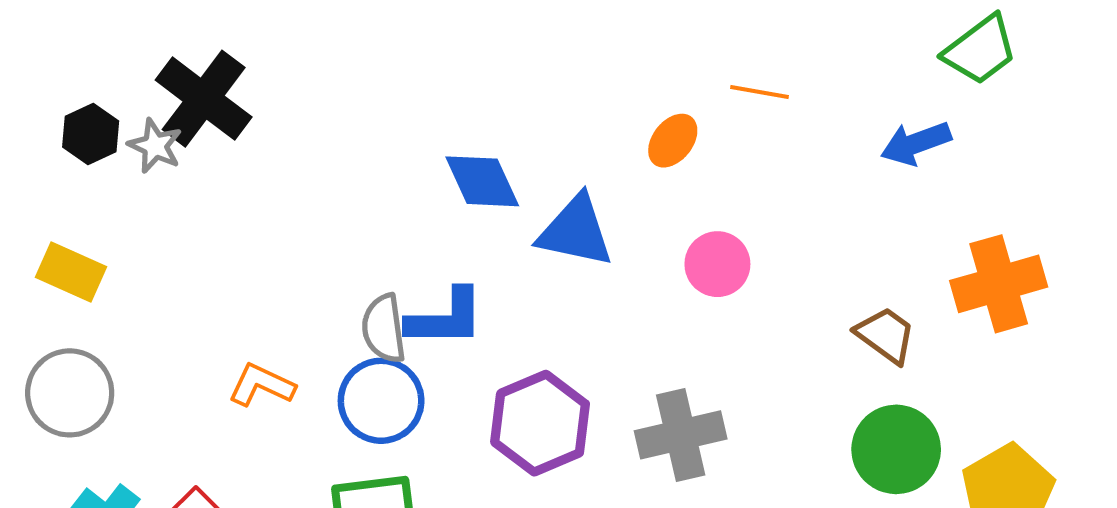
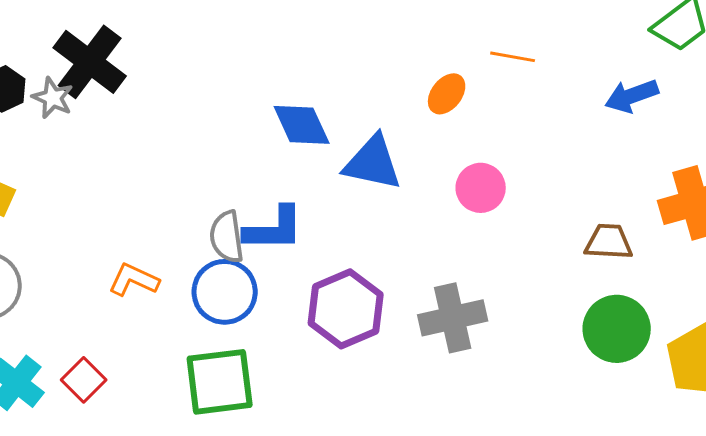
brown trapezoid: (886, 335) -> (609, 242), turned -33

